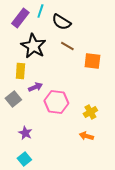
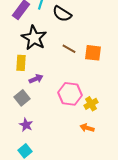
brown line: (67, 46) -> (69, 49), moved
gray square: (13, 99) -> (22, 98), moved
pink hexagon: (56, 102) -> (70, 94), moved

